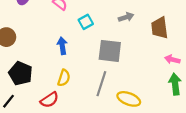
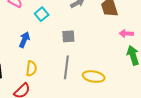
blue arrow: (62, 46) -> (24, 40), turned 42
gray square: (110, 51) -> (68, 36), size x0.6

